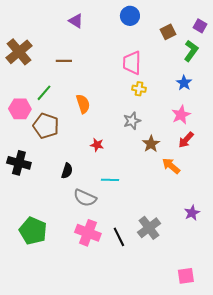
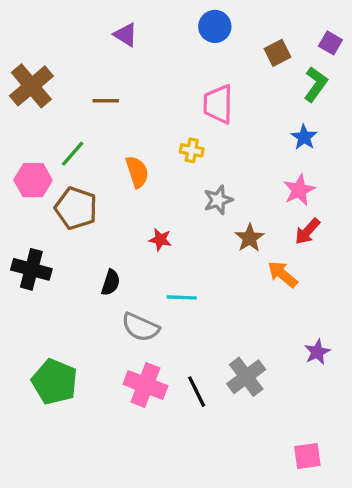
yellow cross: (139, 89) -> (192, 150), moved

